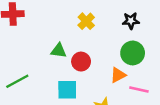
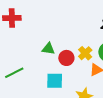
yellow cross: (86, 21) -> (85, 53), moved

